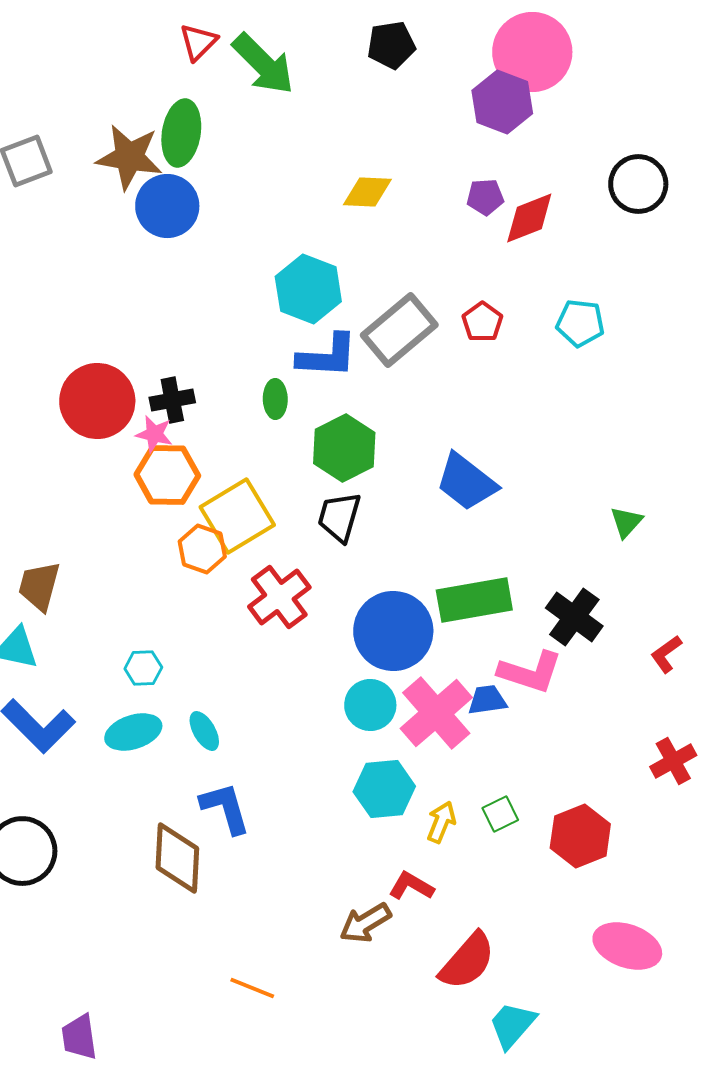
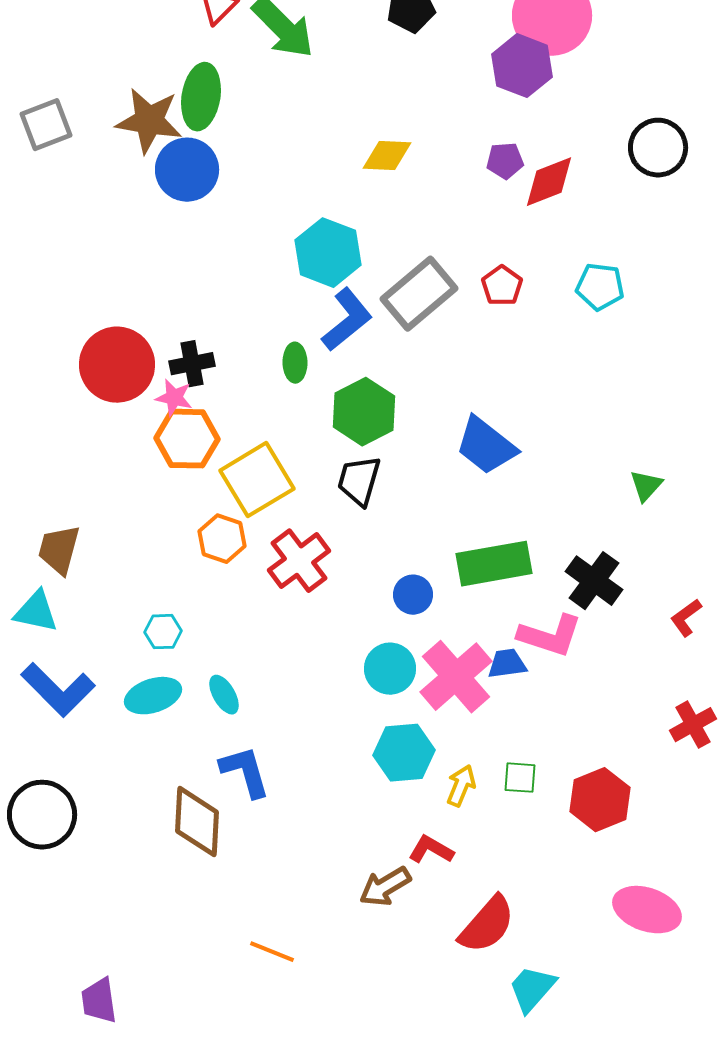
blue L-shape: (327, 356) -> (347, 320), turned -42
orange hexagon: (202, 549) -> (222, 539), moved
blue circle: (393, 631) -> (413, 595), size x0.5
green square: (500, 814) -> (520, 778), turned 30

